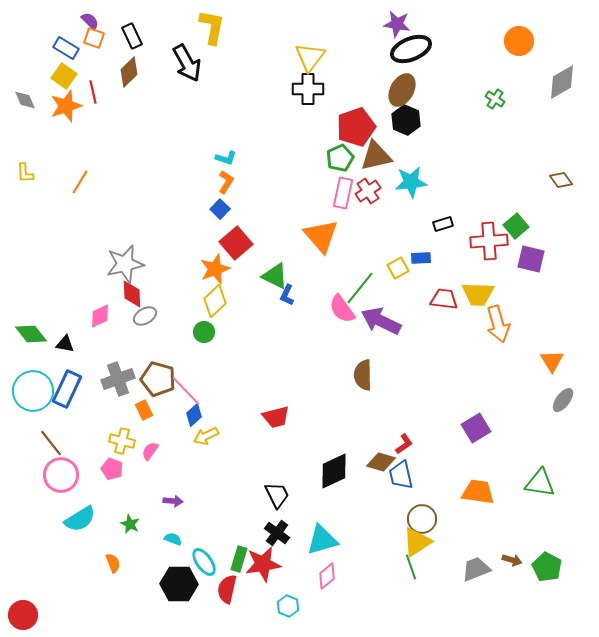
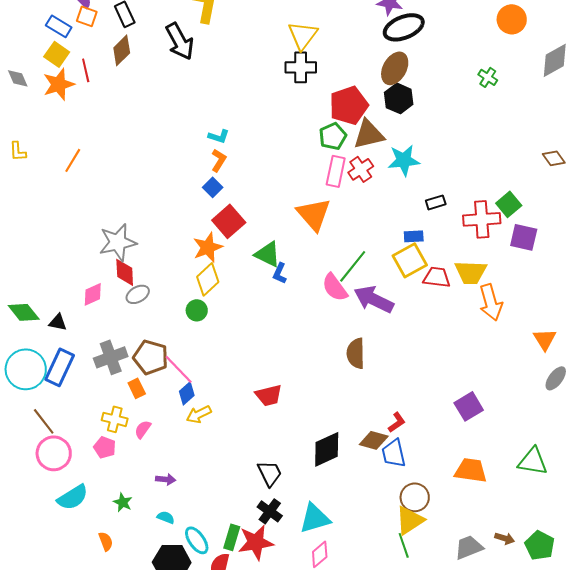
yellow square: (398, 268) -> (410, 260), moved, size x1.6

